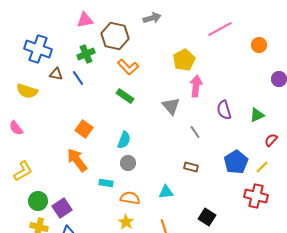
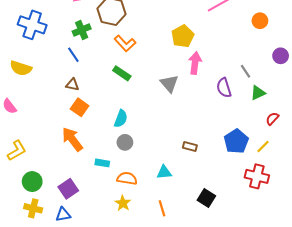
brown triangle: (56, 74) -> (72, 85), moved
gray line: (195, 132) -> (246, 71), moved
purple square: (62, 208) -> (68, 189), moved

